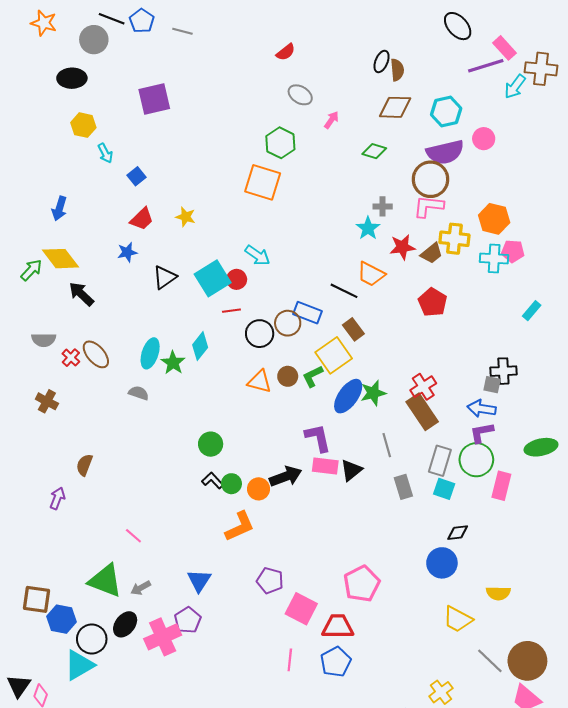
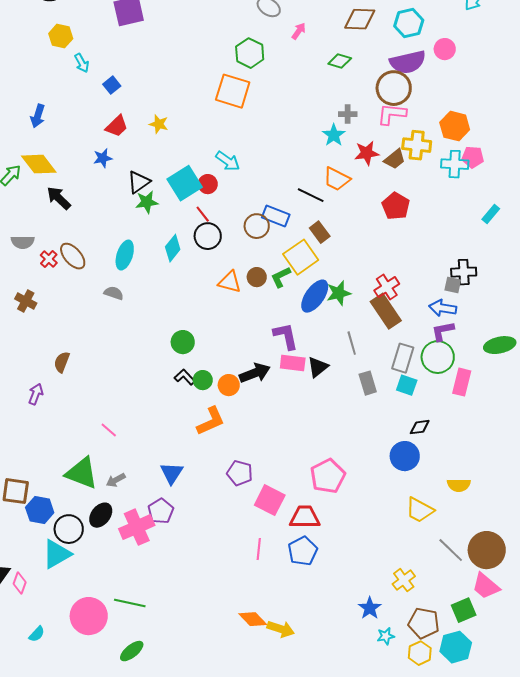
red line: (231, 311) -> (203, 214), turned 60
black circle: (260, 334) -> (208, 236), moved
green star: (173, 363) -> (147, 202), moved, turned 30

